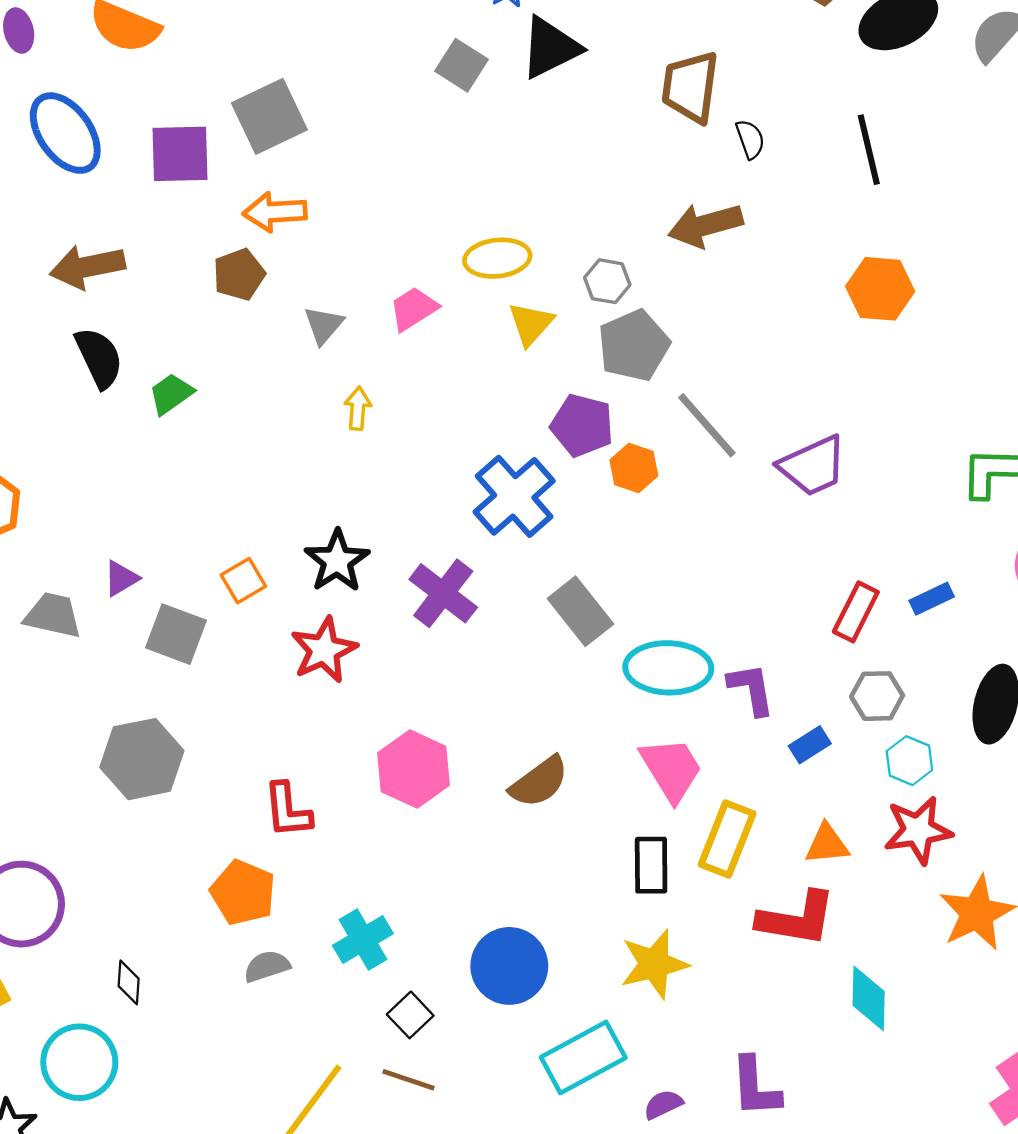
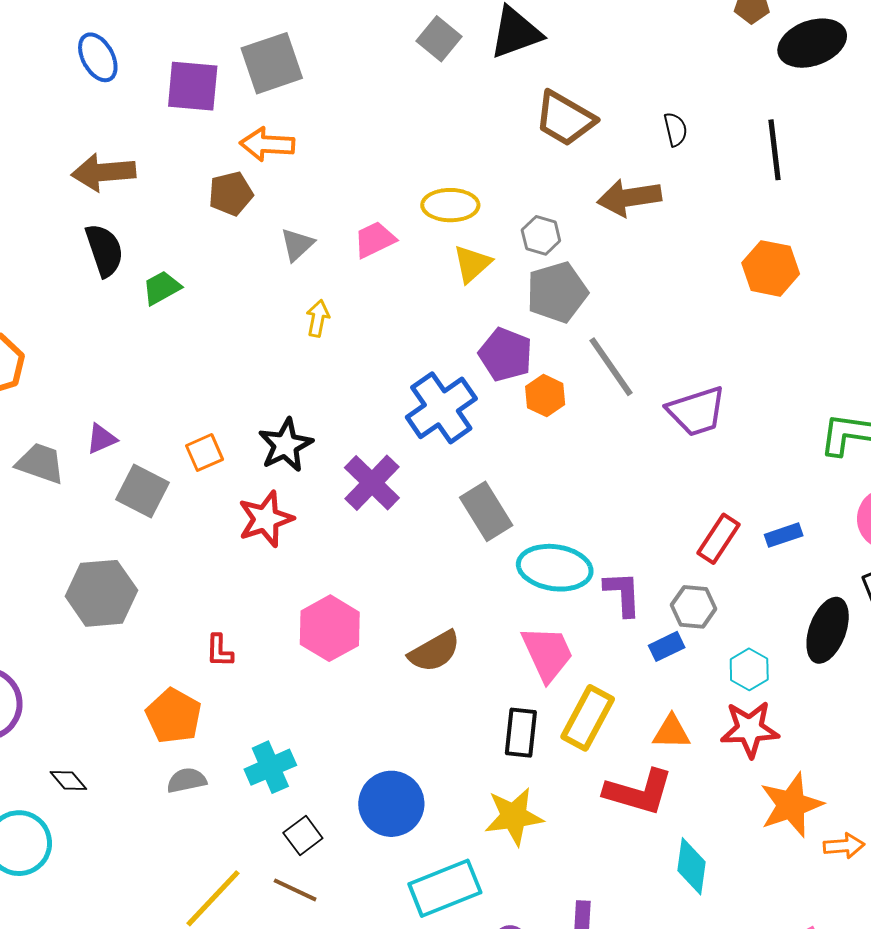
brown trapezoid: (690, 87) -> (565, 119), moved, turned -74
blue ellipse: (65, 133) -> (98, 57), size x0.7
gray hexagon: (877, 696) -> (694, 607), moved
red L-shape: (288, 810) -> (219, 651), size x0.7
black diamond: (129, 982) -> (68, 780), turned -51

